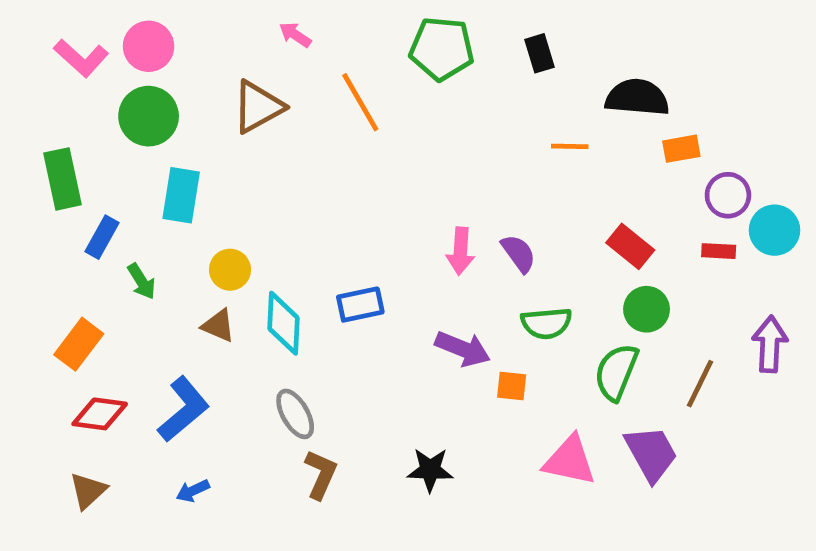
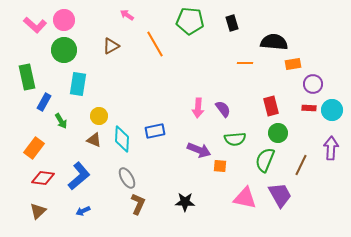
brown triangle: (258, 107) -> (111, 46), size x0.7
cyan circle: (774, 230) -> (332, 110), moved
red rectangle: (630, 246) -> (271, 106), turned 36

